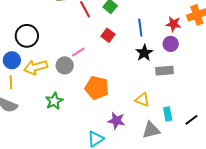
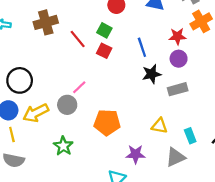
red square: (108, 35) -> (104, 51), moved
black star: (144, 53) -> (152, 74), turned 30

